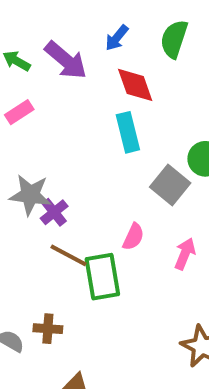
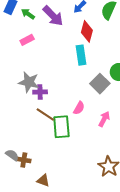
red diamond: (135, 85) -> (87, 31), turned 30
purple cross: (54, 212) -> (40, 92), turned 32
brown cross: (48, 329) -> (24, 160), moved

